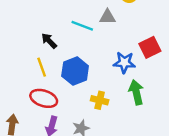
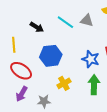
black arrow: (49, 41) -> (37, 27), turned 152
yellow line: (42, 67) -> (14, 45), moved
yellow cross: (100, 100) -> (64, 83), turned 32

